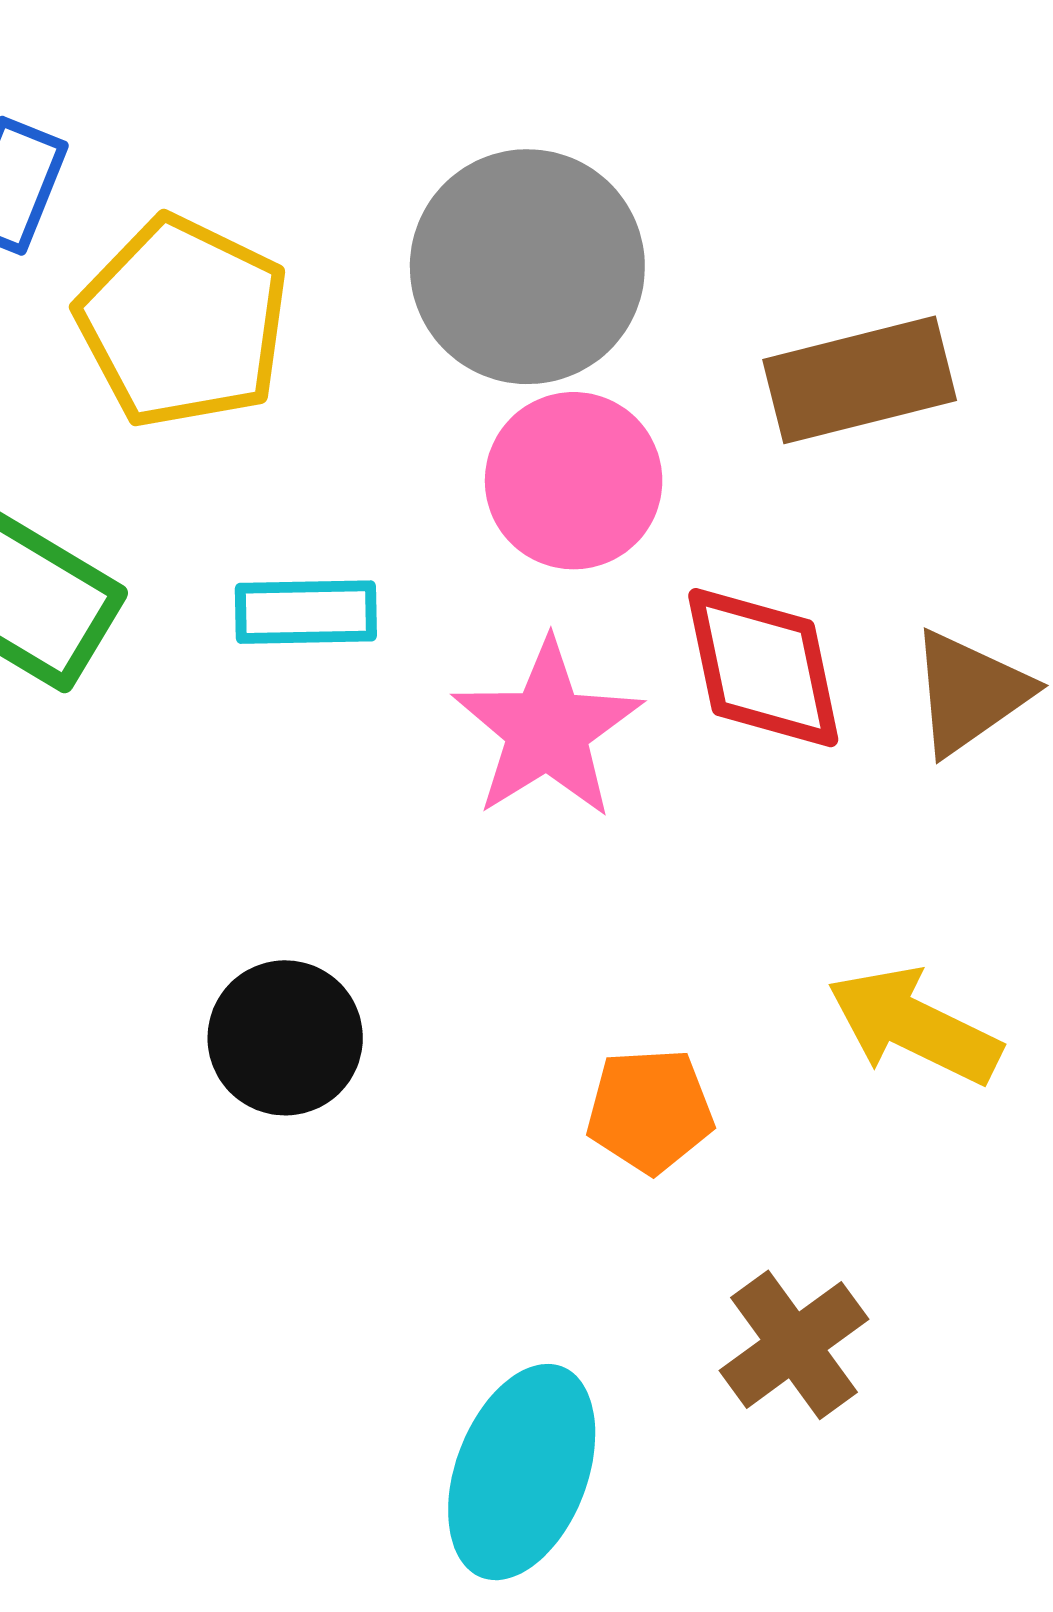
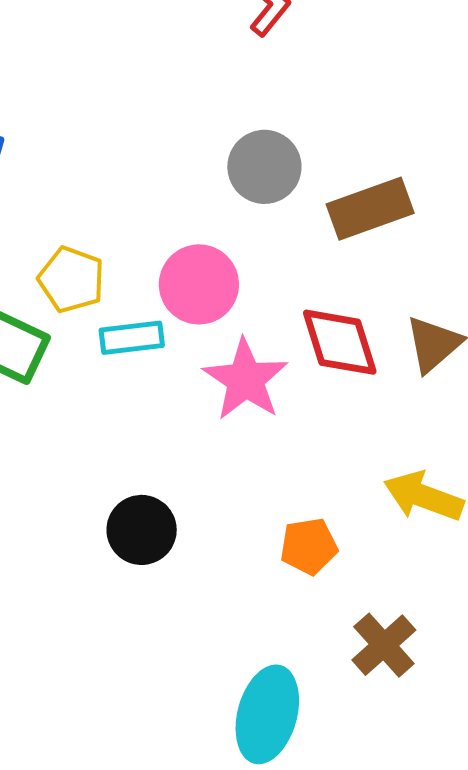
gray circle: (527, 267) -> (264, 167), moved, size x0.7
yellow pentagon: (183, 322) -> (71, 280), moved, size x0.7
pink circle: (574, 481) -> (199, 284), moved

